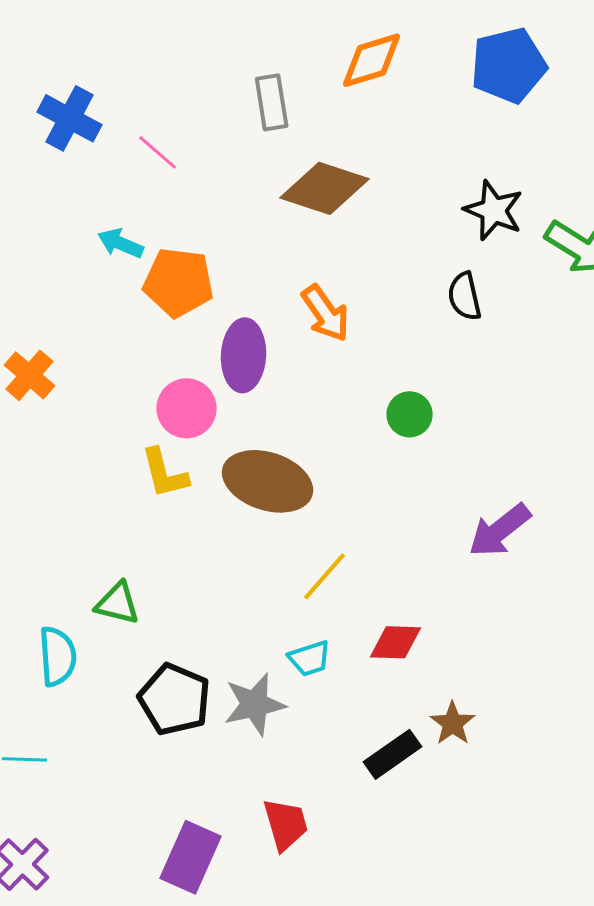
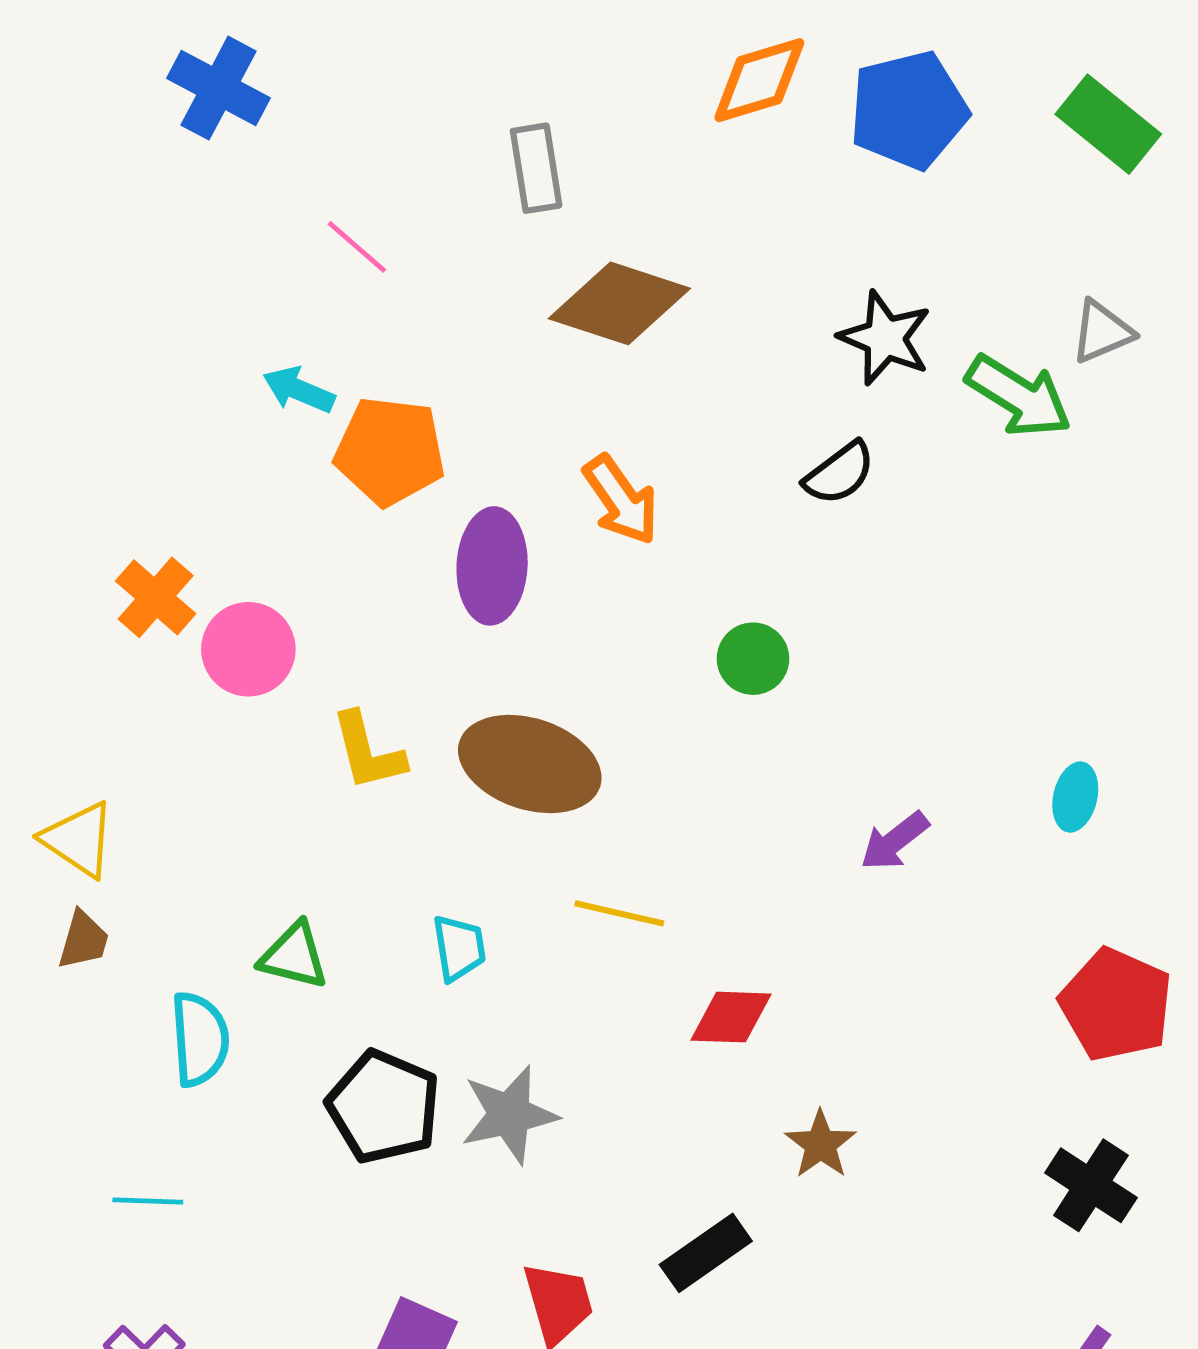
orange diamond: (372, 60) -> (759, 80), moved
blue cross: (70, 118) -> (219, 88), moved
black semicircle: (465, 296) -> (839, 473), turned -114
pink circle: (187, 408) -> (248, 649), moved
purple arrow: (500, 530) -> (894, 841), size x0.7
yellow line: (325, 576) -> (619, 913), turned 62
cyan trapezoid: (310, 658) -> (459, 948), moved, turned -81
black rectangle: (393, 754) -> (706, 1253), moved

